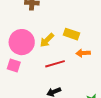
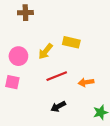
pink circle: (22, 42) -> (18, 56), size x0.7
orange arrow: (83, 53) -> (86, 82), moved

